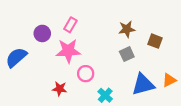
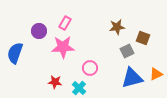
gray square: (127, 54) -> (127, 51), moved
blue semicircle: (16, 57) -> (15, 53), turned -30
pink circle: (86, 74) -> (90, 68), moved
cyan cross: (105, 95) -> (79, 88), moved

